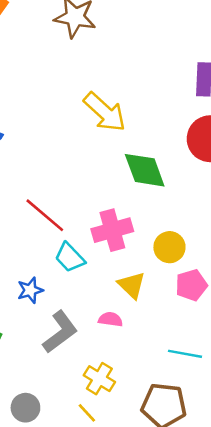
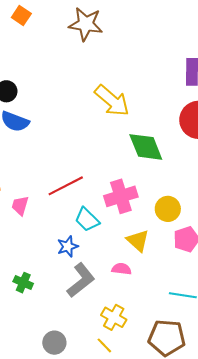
red line: (45, 215) -> (66, 186), turned -66
blue star: (30, 290) -> (68, 246), moved

